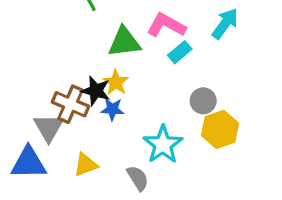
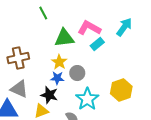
black star: (96, 91) -> (49, 95), moved
gray circle: (203, 101) -> (77, 73), moved
brown cross: (71, 104) -> (18, 58), moved, turned -35
gray triangle: (49, 128) -> (19, 89), turned -36

